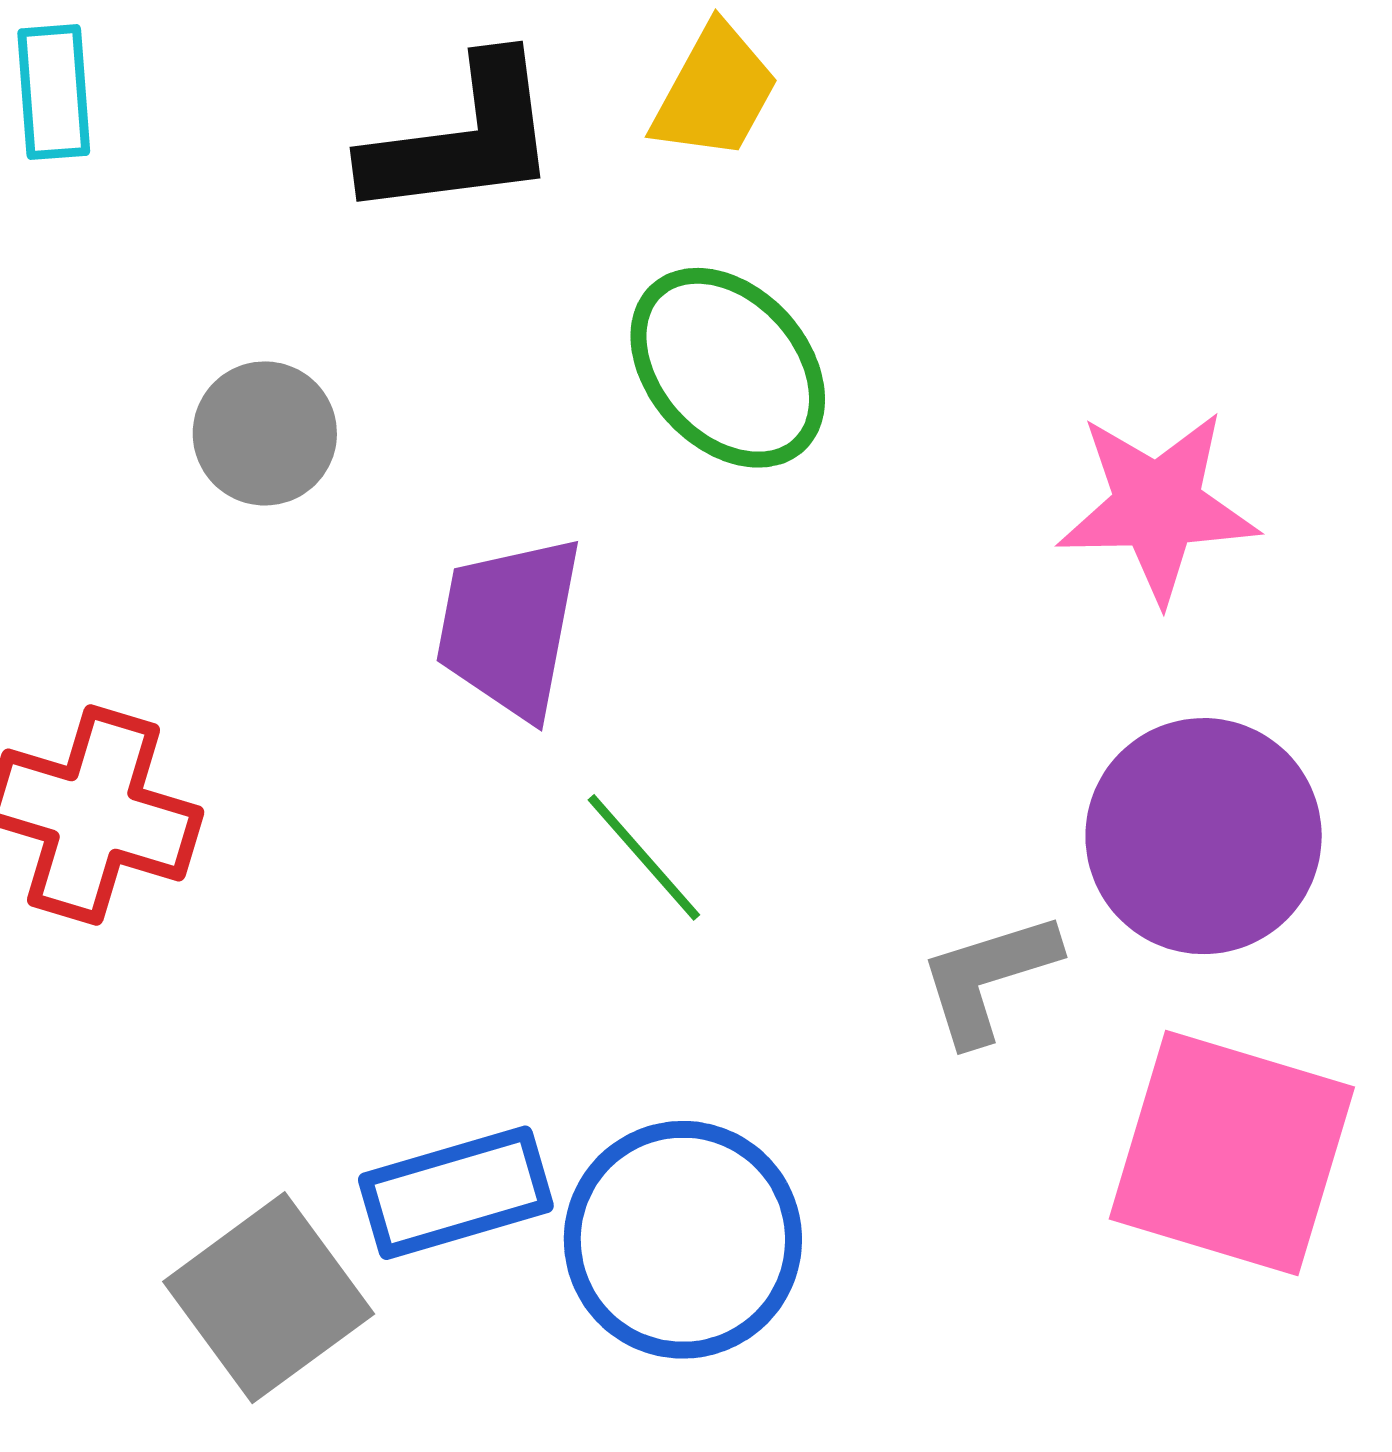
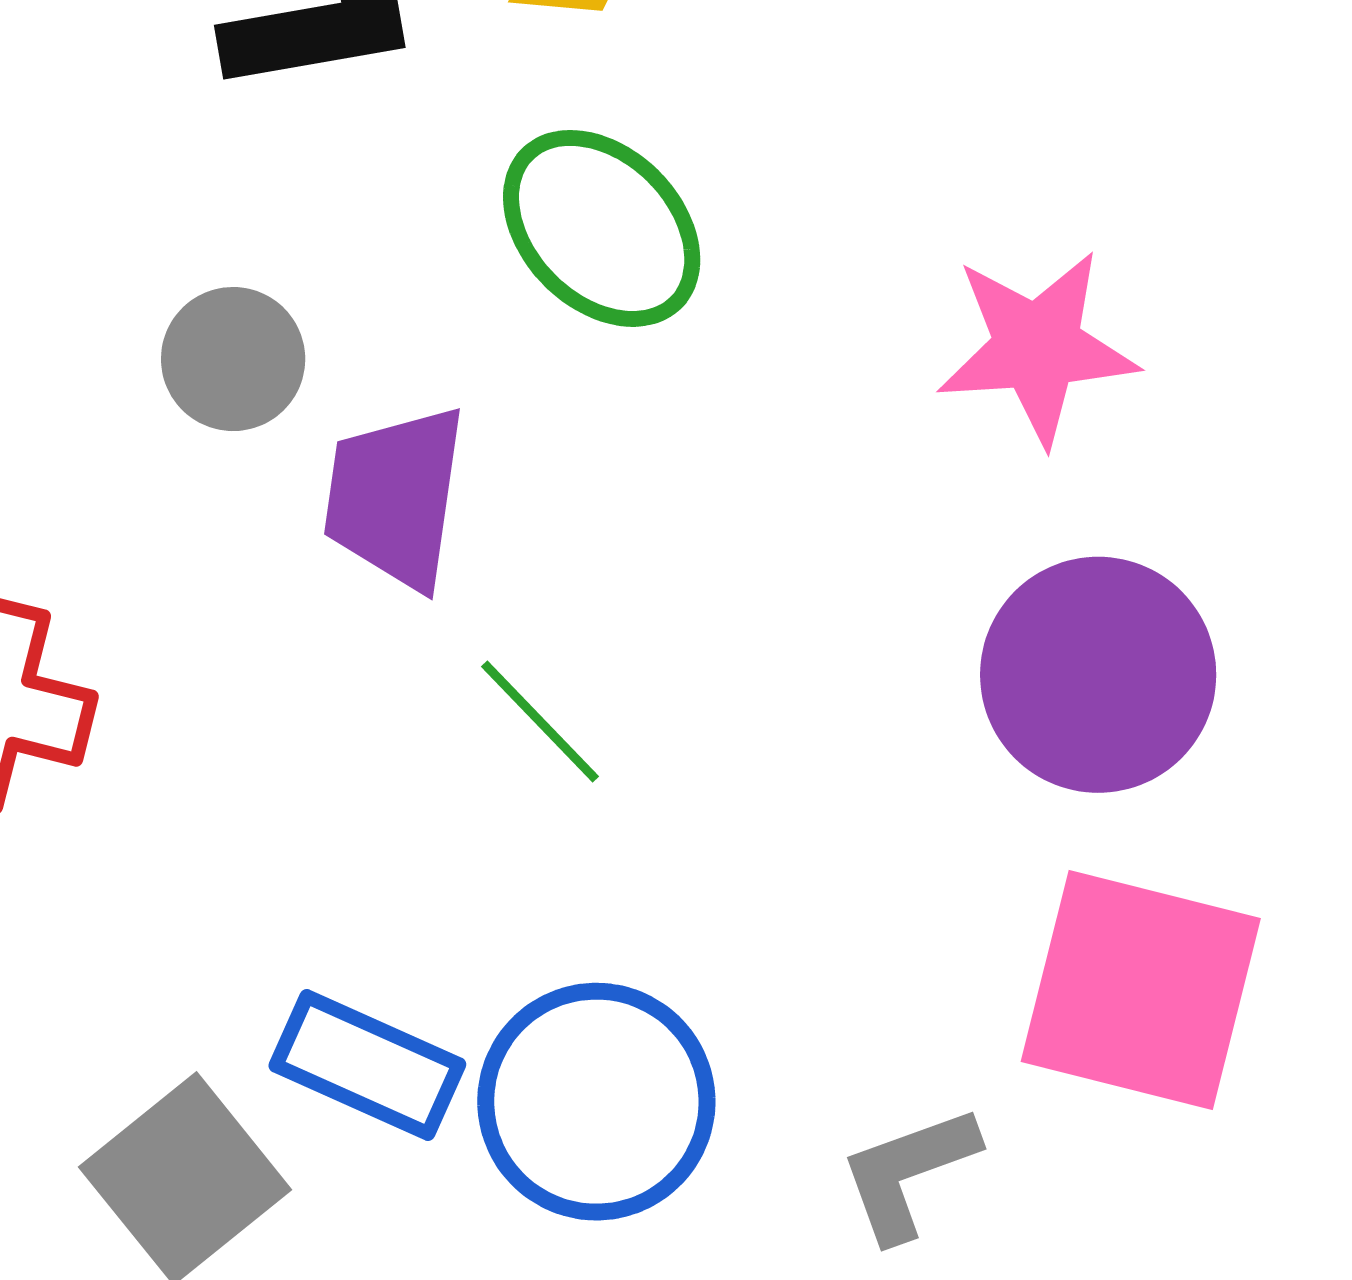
gray circle: (265, 433) -> (233, 359), moved
gray L-shape: (988, 978) -> (908, 1173), moved
blue rectangle: (456, 1193) -> (367, 1065), turned 43

